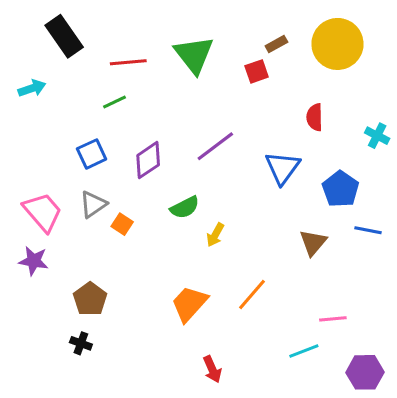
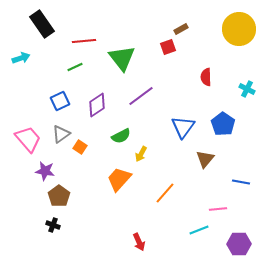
yellow circle: (337, 44) -> (239, 29), moved
green triangle: (194, 55) -> (122, 58), moved
blue triangle: (283, 168) -> (183, 127), moved
blue line: (368, 230) -> (241, 182), moved
purple star: (34, 261) -> (45, 171), moved
orange trapezoid: (189, 304) -> (119, 179), moved

